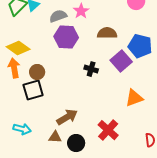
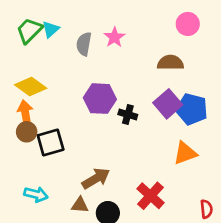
gray semicircle: (58, 16) -> (84, 44), turned -60
brown semicircle: (107, 33) -> (170, 63), moved
purple hexagon: (66, 37) -> (100, 99), moved
blue pentagon: (140, 46) -> (192, 109), moved
brown circle: (37, 72) -> (27, 132), moved

